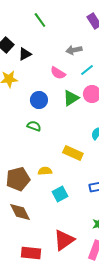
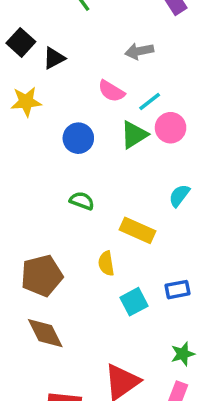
cyan line: (87, 70) -> (150, 102), moved
green semicircle: (34, 126) -> (82, 201), moved
yellow semicircle: (45, 171) -> (106, 263), moved, turned -96
cyan square: (60, 194) -> (134, 302), moved

